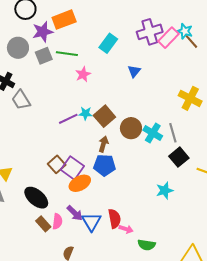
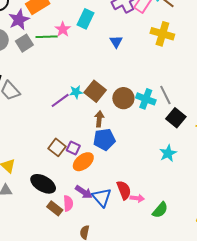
pink star: (83, 74) -> (63, 29), moved
yellow cross: (190, 98) -> (162, 34), moved
purple square: (72, 168) -> (73, 148), size x0.6
green semicircle: (147, 245) -> (160, 210), turned -48

